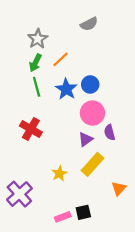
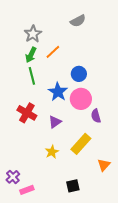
blue star: (66, 89) -> (58, 92), moved
purple triangle: (86, 139) -> (55, 122), moved
purple cross: (19, 194) -> (13, 177), moved, size x0.6
pink rectangle: (63, 217) -> (27, 190), moved

